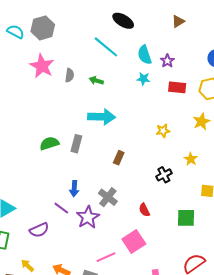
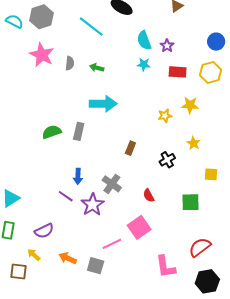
cyan line: (106, 47) -> (91, 27), moved
yellow star: (201, 122) -> (190, 105), moved, turned 30
brown rectangle: (119, 158) -> (130, 148), moved
purple semicircle: (39, 230) -> (44, 231), moved

